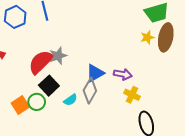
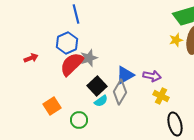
blue hexagon: (15, 17) -> (67, 43), moved
black square: (49, 86) -> (97, 86), moved
green circle: (37, 102) -> (79, 120), moved

